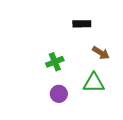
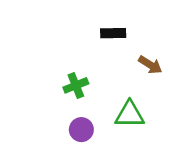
brown arrow: (101, 53) -> (150, 65), moved

